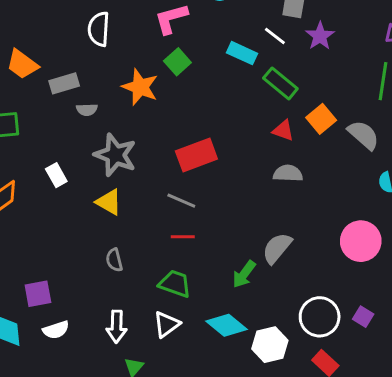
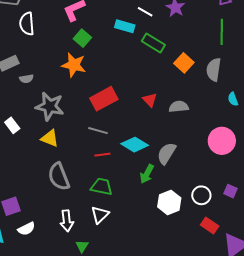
orange star: (140, 87) -> (74, 65), moved
red triangle: (283, 130) -> (150, 100), moved, turned 35
gray semicircle: (363, 135) -> (214, 70), turned -115
gray semicircle: (288, 173) -> (179, 107), moved
gray semicircle: (114, 260) -> (59, 177), size x1.8
white circle: (320, 317) -> (201, 195), size x0.7
cyan diamond: (226, 325) -> (135, 145), moved
white hexagon: (270, 345) -> (169, 202), moved

